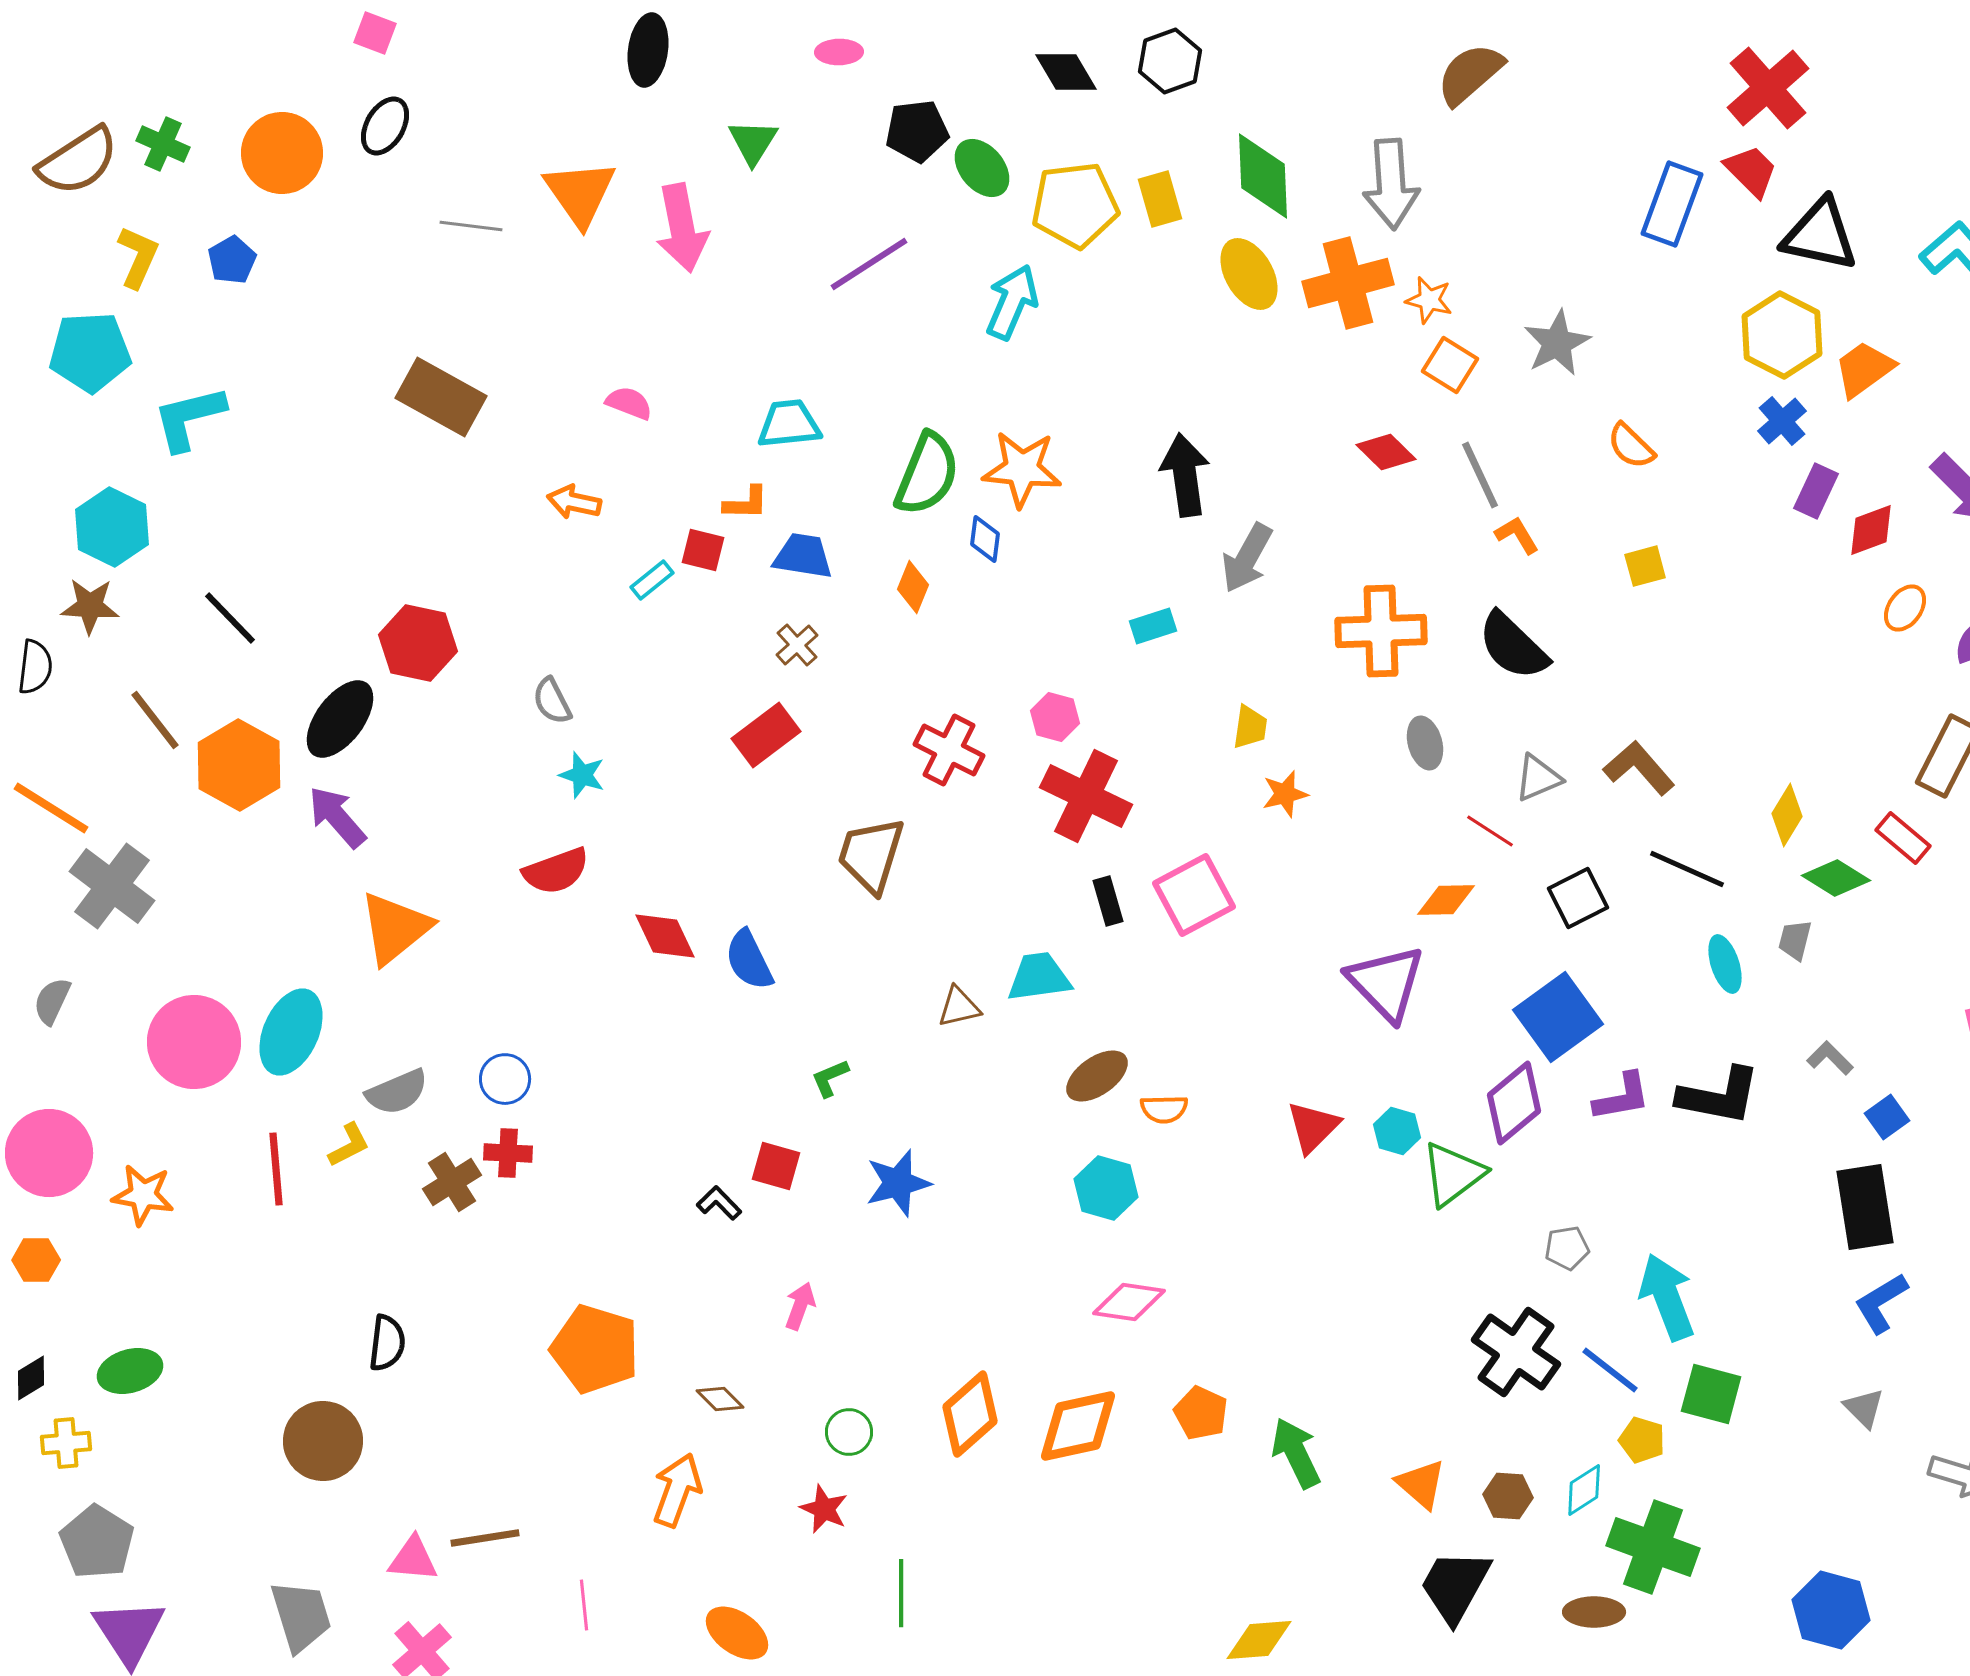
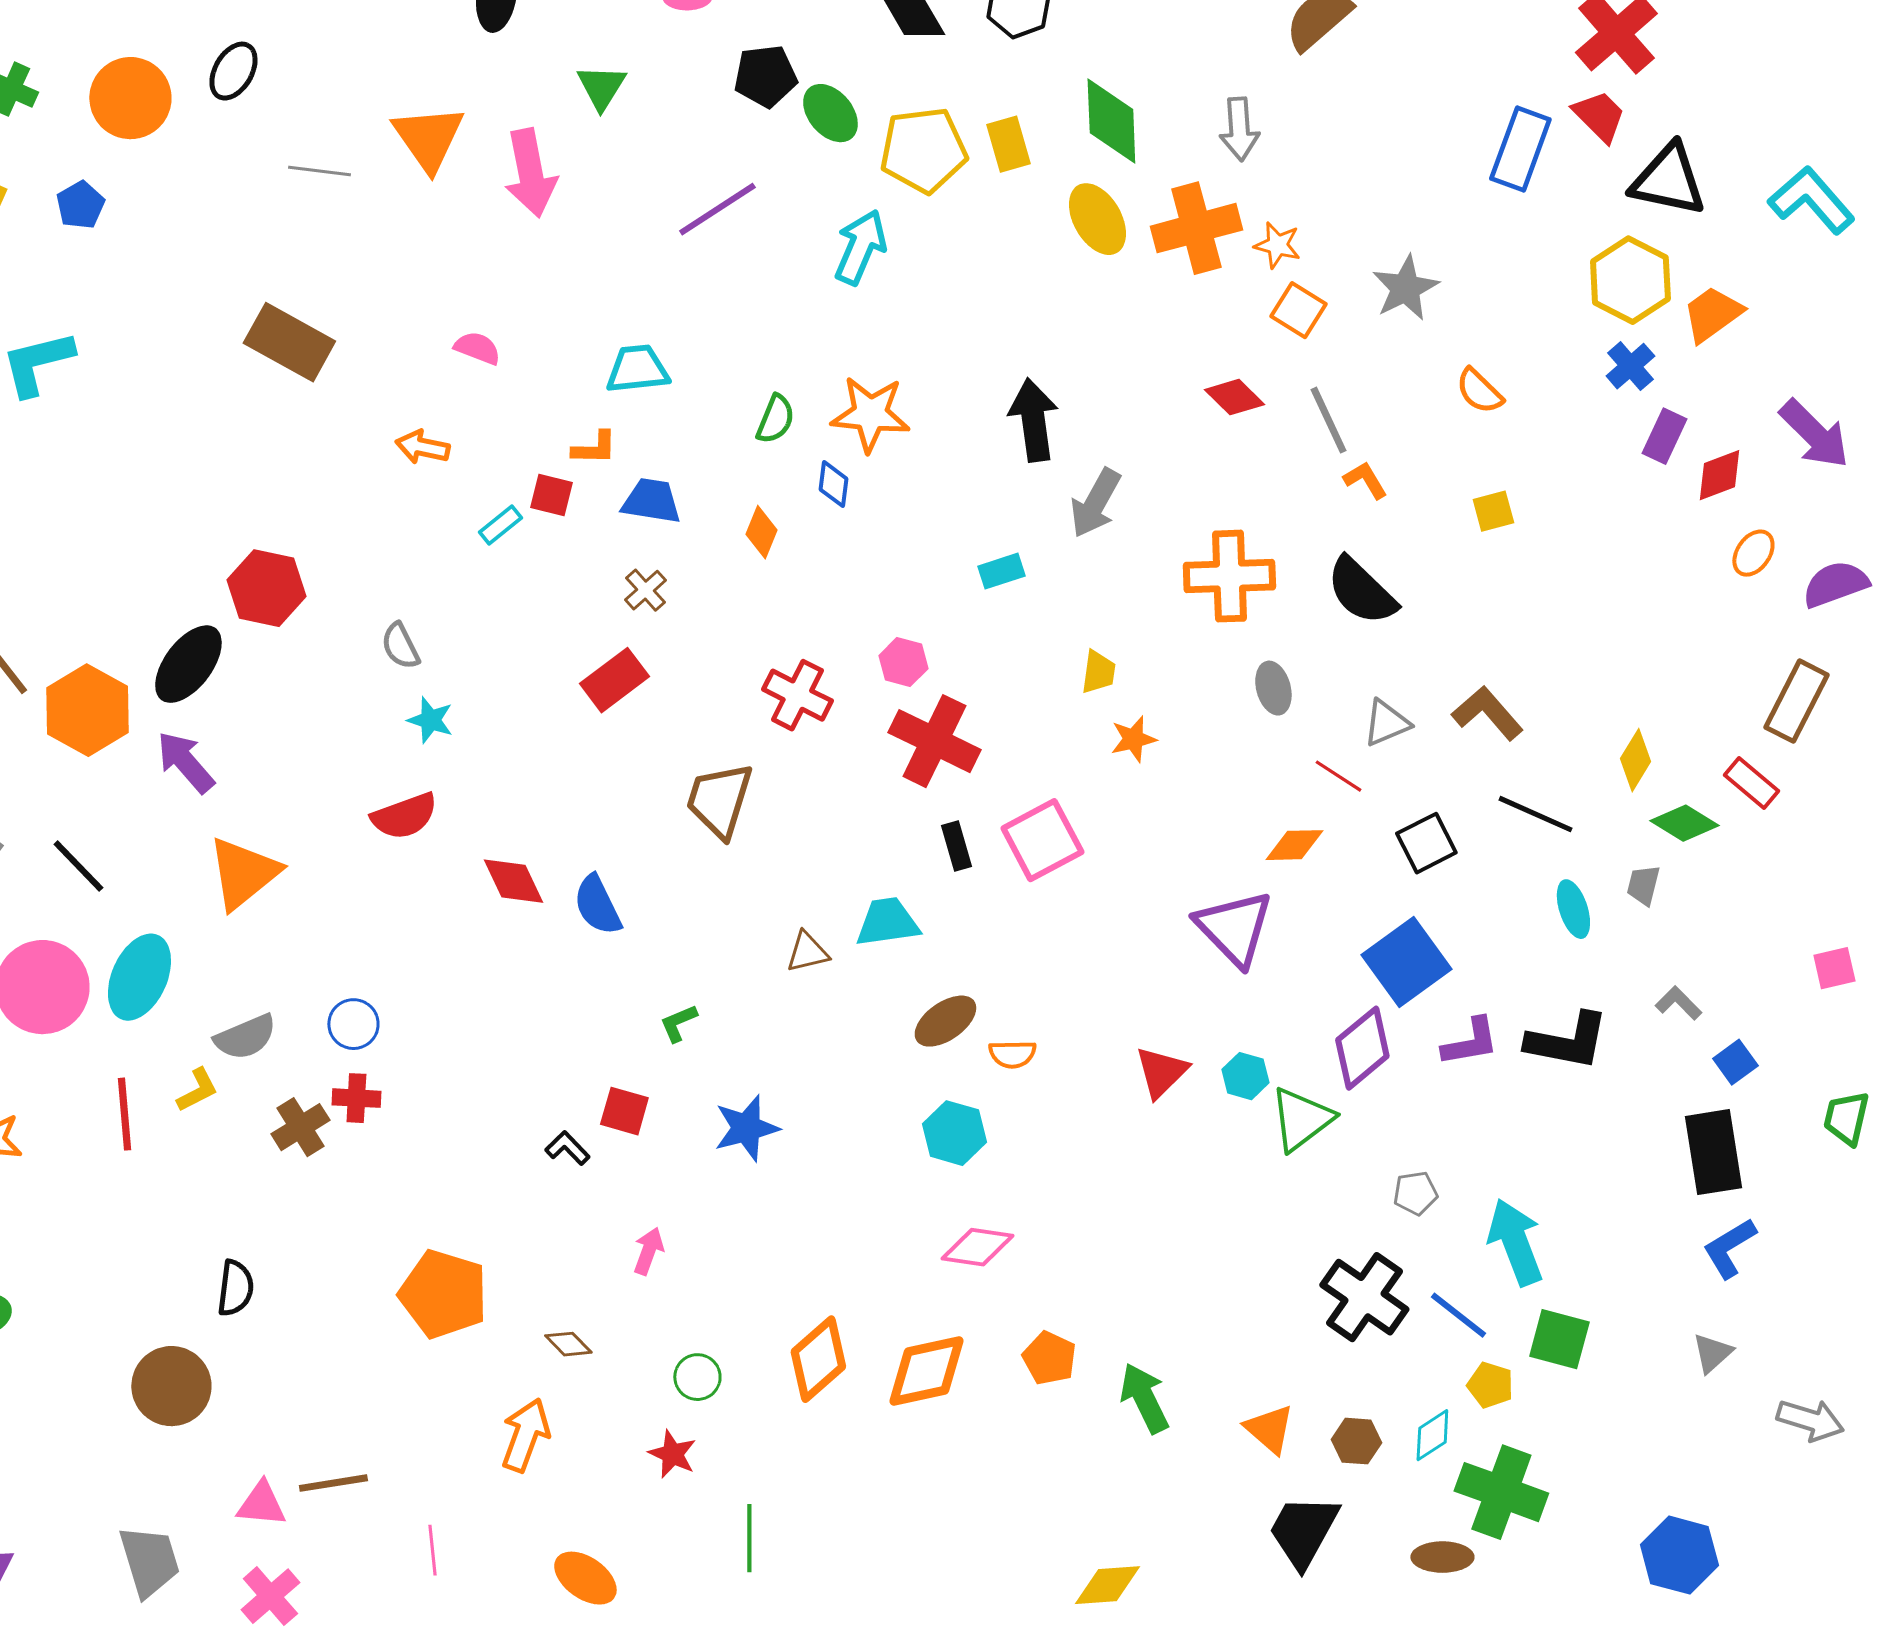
gray arrow: (1391, 184) -> (1239, 129), size x0.7
green semicircle: (927, 474) -> (775, 419), size x0.6
black line: (230, 618) -> (78, 866), moved
gray triangle: (1864, 1408) -> (1712, 1353), turned 33

